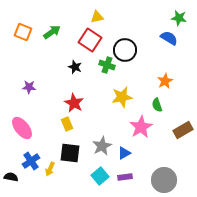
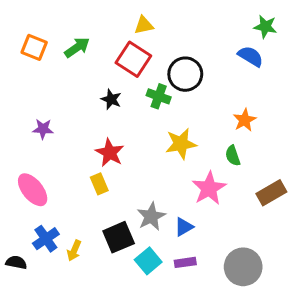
black square: (70, 153) -> (119, 237), moved, turned -30

